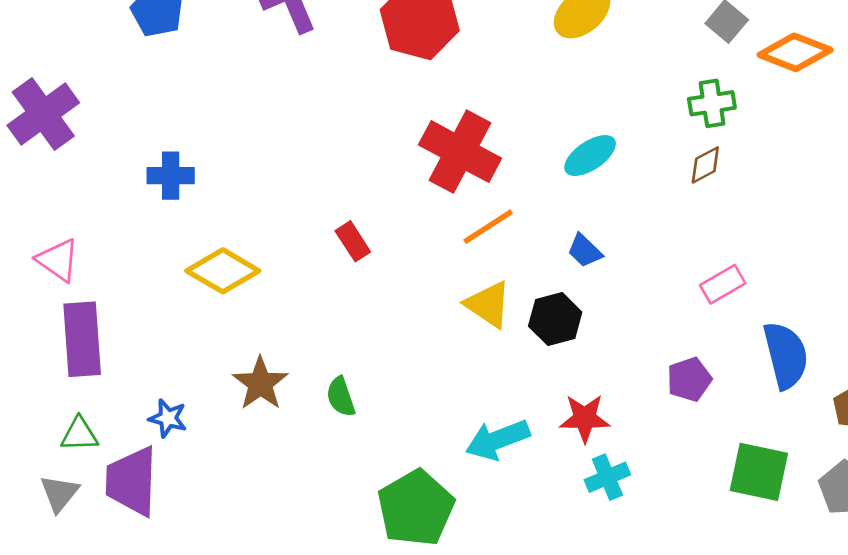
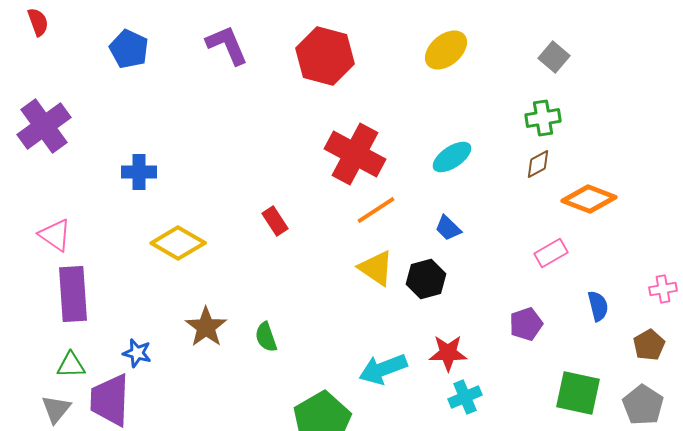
orange diamond: (795, 52) -> (589, 199), moved
blue semicircle: (786, 355) -> (598, 306), size x0.6

